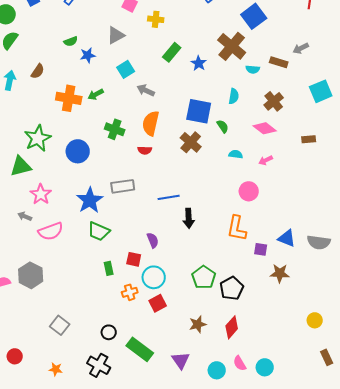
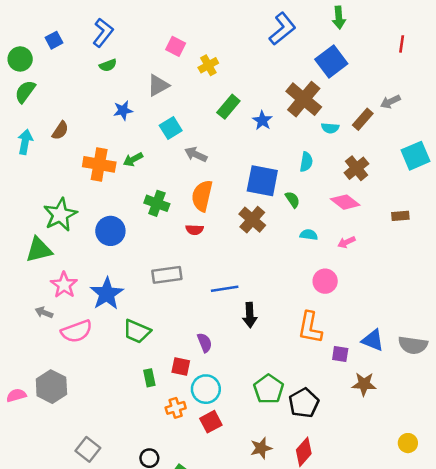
yellow cross: (156, 19) -> (208, 65), turned -35
green semicircle: (71, 41) -> (108, 65), moved
brown rectangle: (279, 62) -> (363, 119), turned -66
blue star: (90, 200) -> (107, 294), moved

